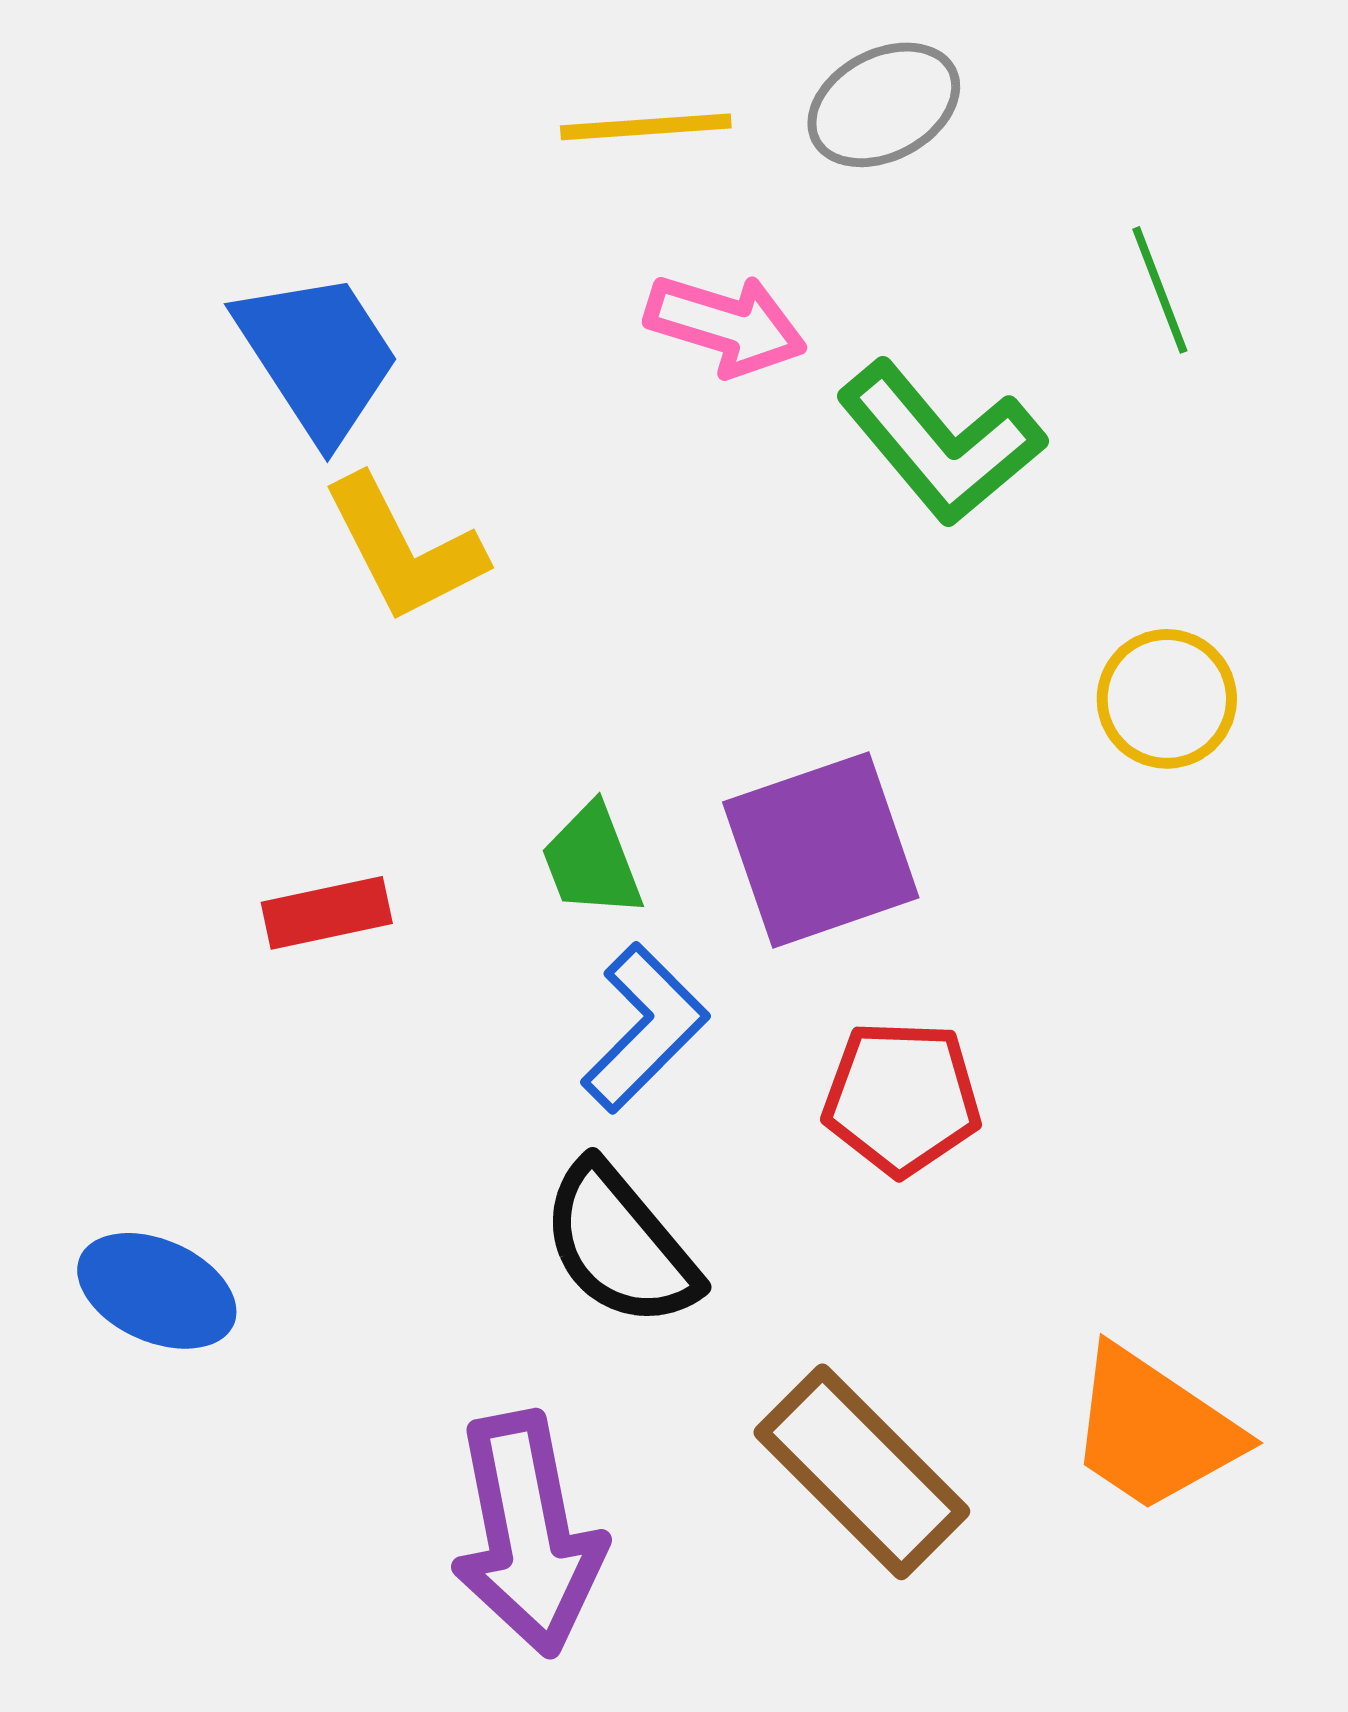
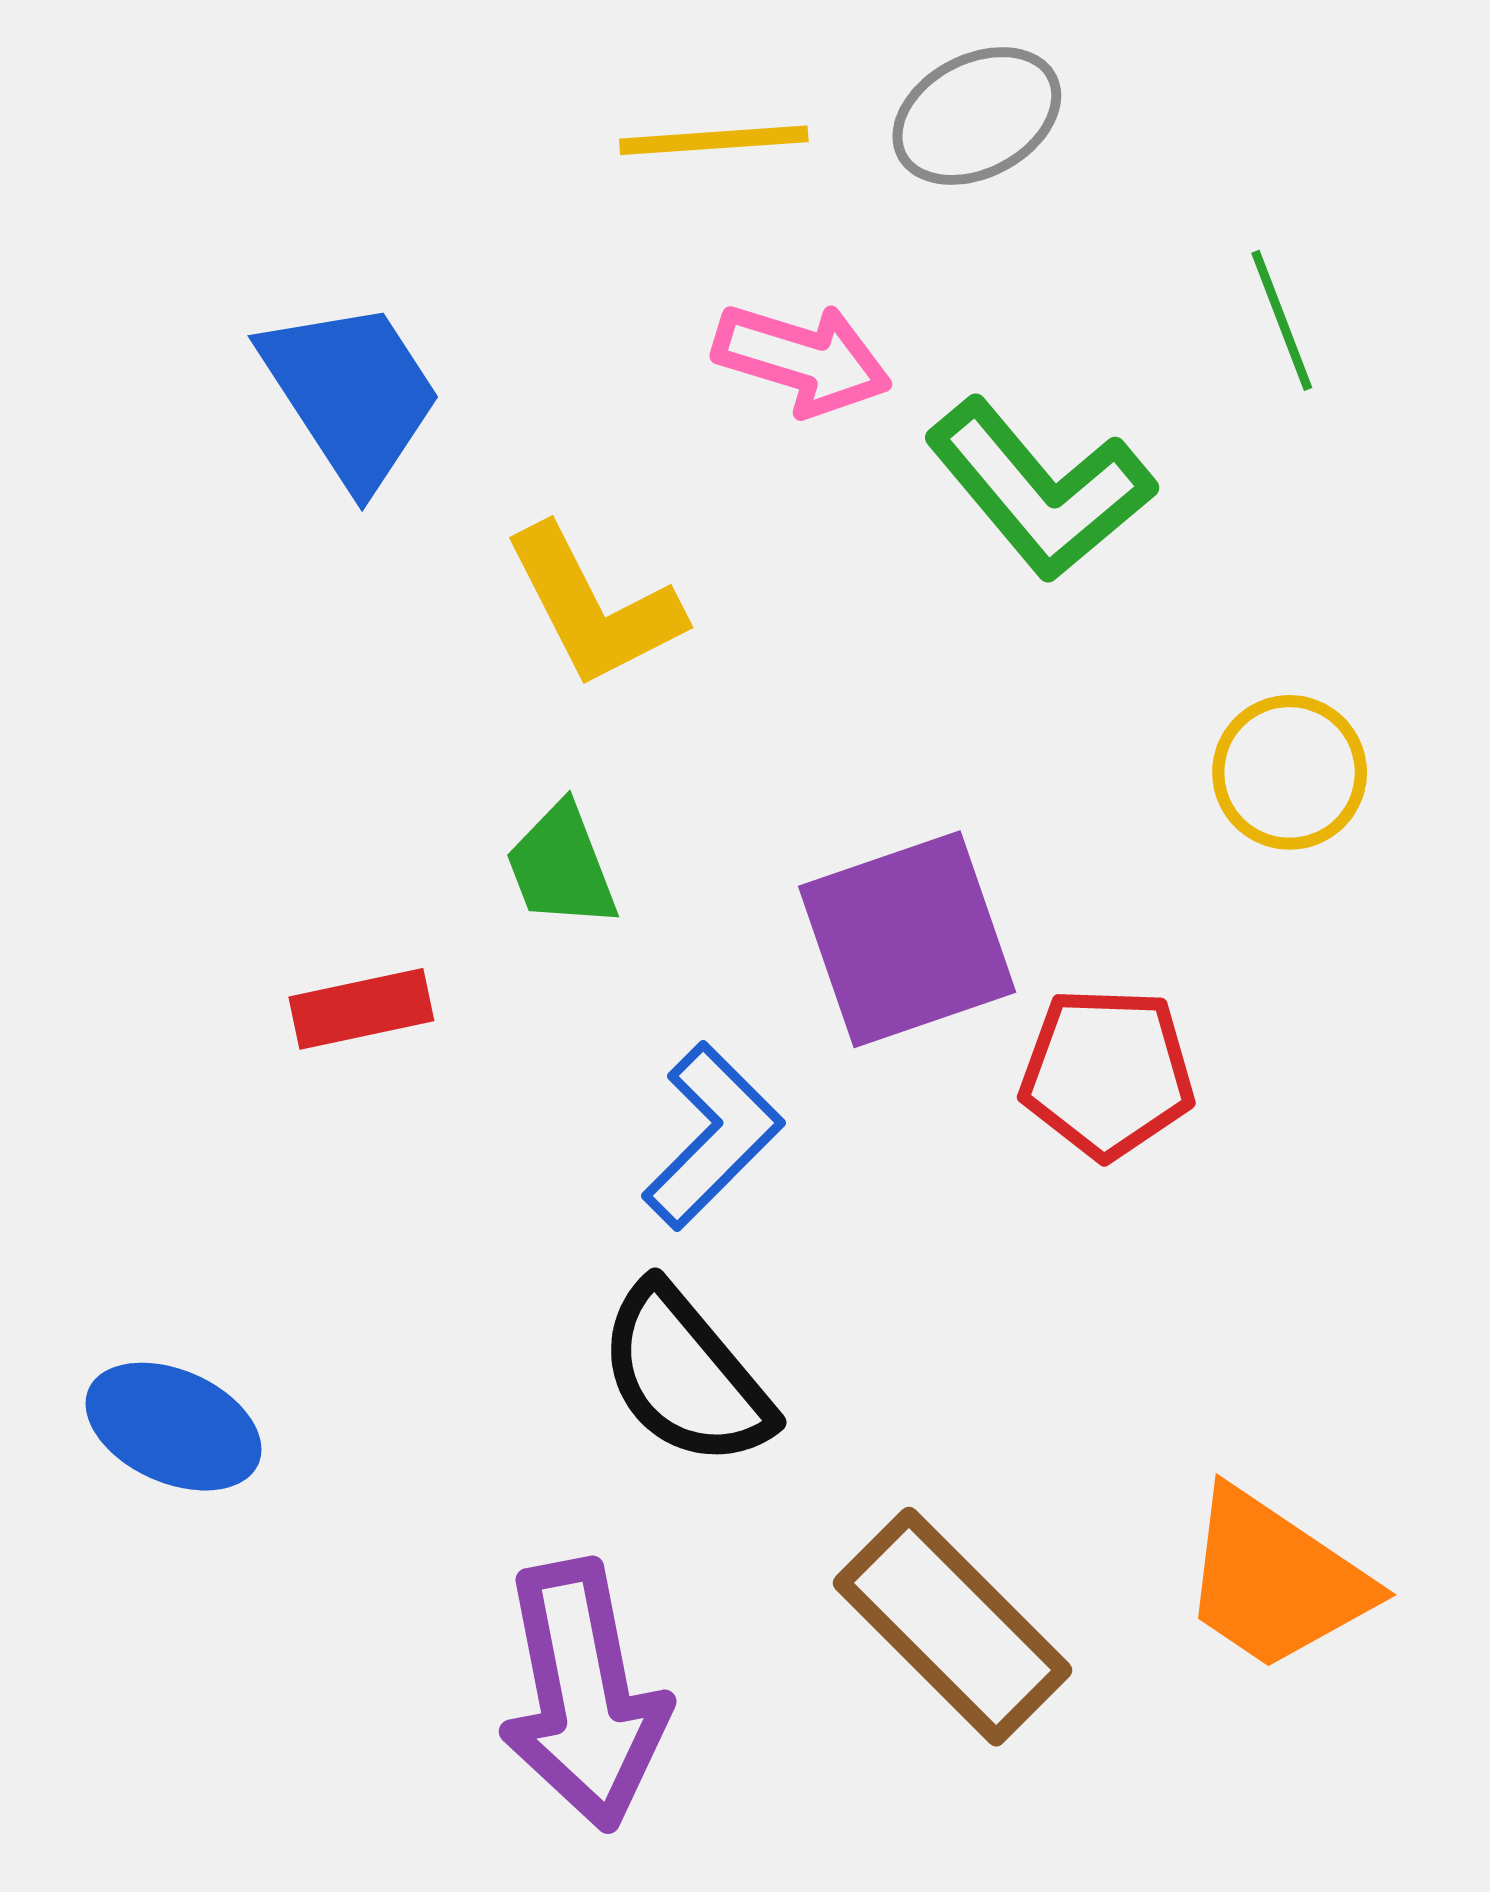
yellow L-shape: (404, 549) -> (593, 607), moved
green trapezoid: (592, 861) -> (561, 866), moved
red pentagon: (902, 1098) -> (1107, 1073), moved

